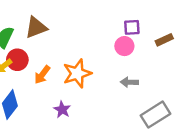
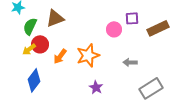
brown rectangle: (164, 40) -> (158, 28), size x1.5
pink circle: (124, 46) -> (114, 29), moved
purple star: (62, 110) -> (96, 87), moved

